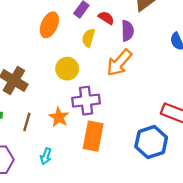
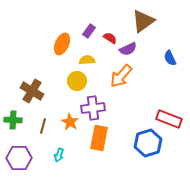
purple semicircle: (127, 31) -> (128, 49), turned 66
yellow semicircle: (88, 38) -> (87, 60), moved, turned 70

